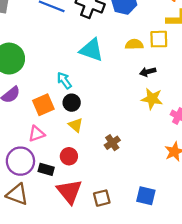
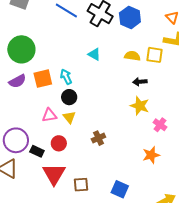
cyan triangle: (91, 50) -> (94, 54), size x0.6
orange square: (43, 105) -> (43, 79), moved
pink triangle: (37, 134) -> (49, 115), moved

